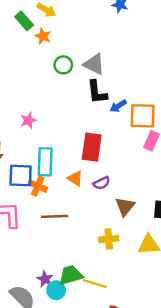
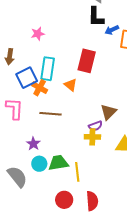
blue square: (21, 175) -> (27, 78), turned -35
purple semicircle: (102, 183) -> (95, 126), moved
purple star: (45, 279) -> (33, 144), moved
yellow line: (95, 284) -> (77, 172), turned 60
cyan circle: (56, 290) -> (39, 164), moved

